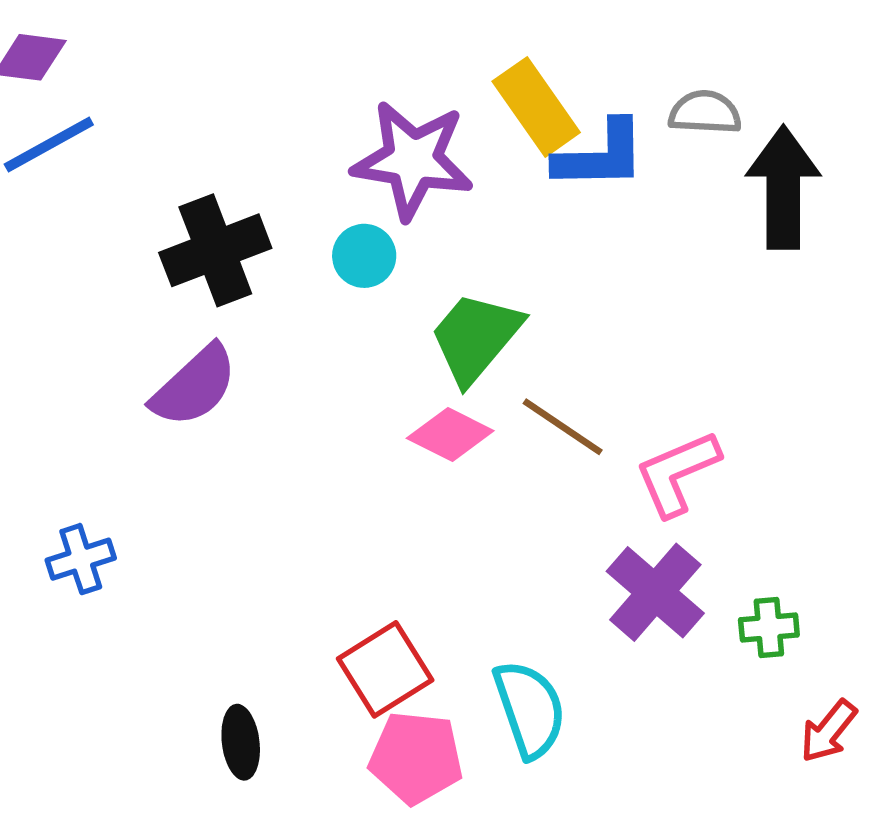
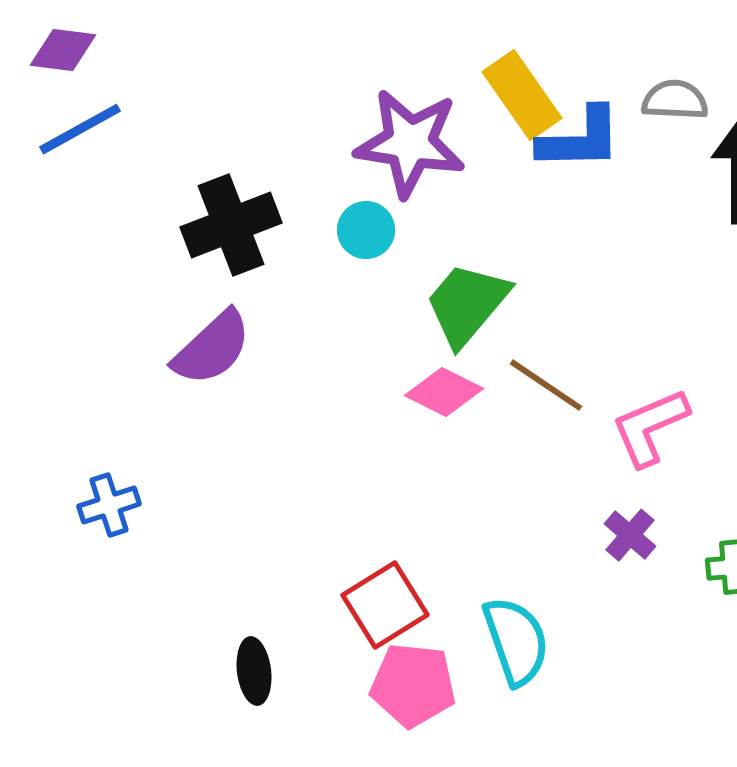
purple cross: (655, 592) -> (630, 535), size x0.6

